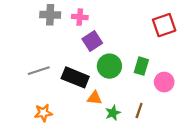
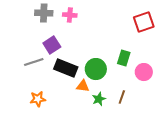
purple square: (92, 41) -> (52, 45), moved
green circle: (109, 66) -> (96, 69), moved

